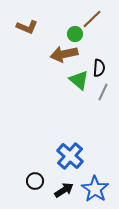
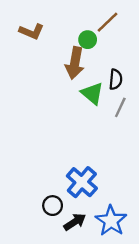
brown arrow: (64, 54) -> (75, 63), turned -68
black circle: (35, 181) -> (53, 206), moved

